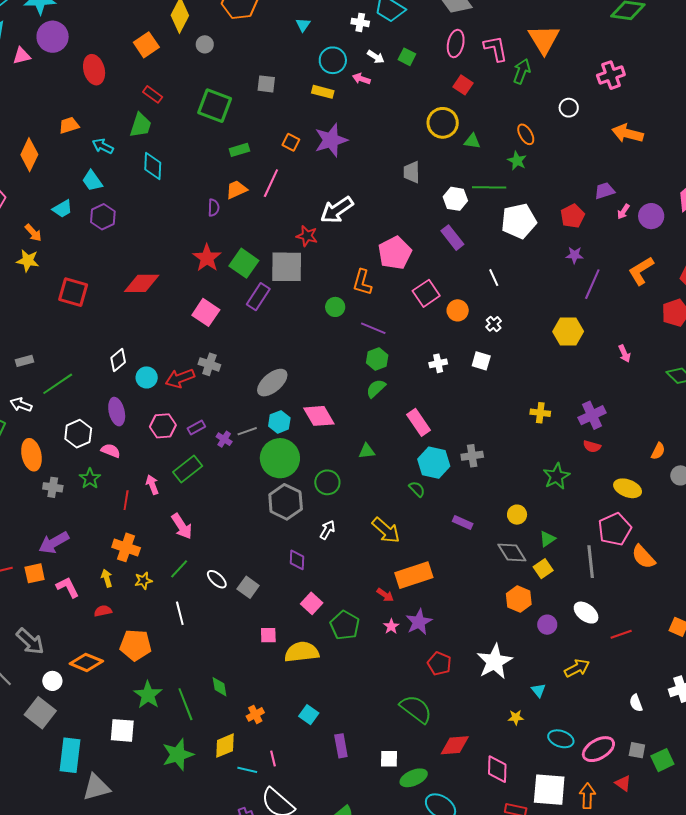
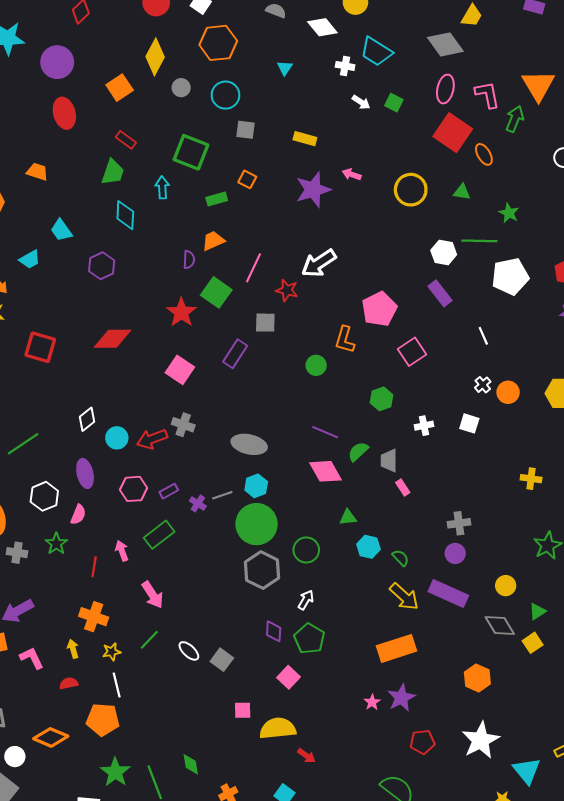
purple circle: (53, 37) -> (57, 62), moved
cyan circle: (333, 60) -> (226, 95), moved
pink arrow: (361, 79) -> (352, 174), moved
red square: (463, 85) -> (453, 133), size x1.8
yellow circle: (443, 123) -> (411, 190), moved
orange trapezoid: (69, 125) -> (37, 172), turned 35
orange ellipse: (526, 134) -> (484, 154), moved
orange square: (291, 142) -> (247, 179), moved
cyan arrow: (103, 146) -> (162, 187), moved, turned 60
gray trapezoid: (412, 172) -> (389, 461), moved
pink line: (271, 183) -> (254, 268), moved
purple hexagon: (103, 217) -> (102, 266), moved
green square: (244, 263) -> (216, 292), moved
gray square: (287, 267) -> (265, 323), size x0.6
orange circle: (458, 310) -> (508, 392), moved
purple line: (373, 328) -> (325, 432), moved
green hexagon: (377, 359) -> (382, 399), moved
gray ellipse: (272, 383) -> (249, 444), turned 52
pink diamond: (319, 416) -> (326, 471), moved
pink rectangle: (418, 422) -> (403, 488), size x0.6
pink semicircle: (111, 451) -> (78, 515), turned 90
cyan hexagon: (434, 463) -> (368, 547), moved, size x0.7
purple rectangle: (463, 523) -> (448, 593), size x1.8
yellow arrow: (386, 530) -> (404, 597), moved
red arrow: (385, 595) -> (306, 756), moved
orange hexagon: (519, 599) -> (477, 678), moved
white line: (180, 613) -> (117, 685), moved
green pentagon: (345, 625) -> (309, 639), moved
purple circle: (547, 625) -> (455, 553), moved
red pentagon: (439, 664) -> (422, 742), turned -30
cyan triangle: (539, 690) -> (527, 771), size x1.8

